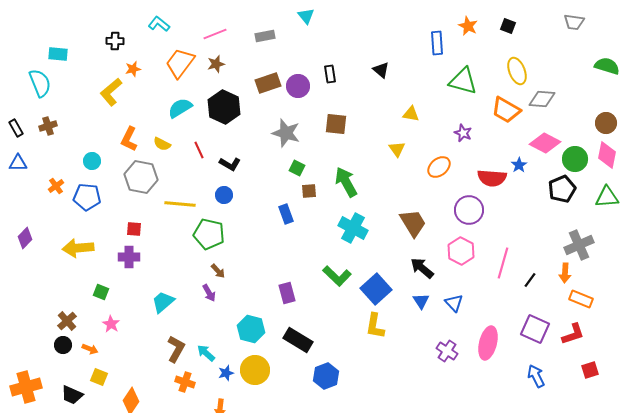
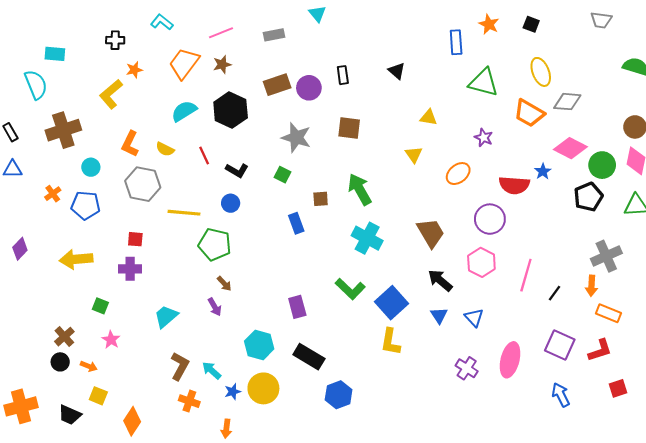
brown cross: (48, 126) -> (63, 130), moved, size x1.8
green square: (297, 168) -> (282, 175), moved

